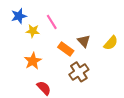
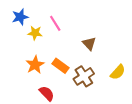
yellow semicircle: (111, 43) -> (118, 72), moved
orange rectangle: (66, 49) -> (60, 66), moved

